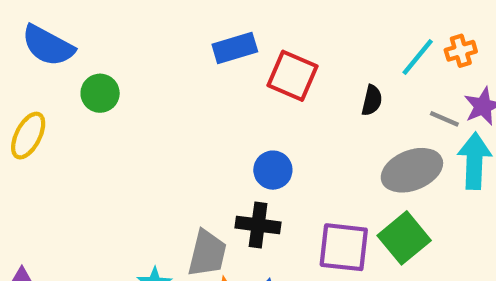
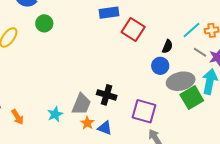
gray line: (444, 119) -> (200, 52), moved
blue circle: (273, 170) -> (160, 66), moved
green square: (404, 238) -> (192, 98), moved

